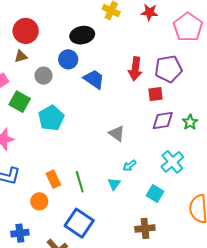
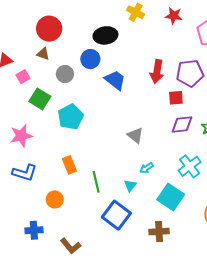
brown triangle: (21, 56) -> (43, 54), turned 32
orange rectangle: (53, 179) -> (69, 165), moved
cyan square: (155, 193) -> (171, 197), size x1.5
blue square: (79, 223) -> (116, 215), moved

